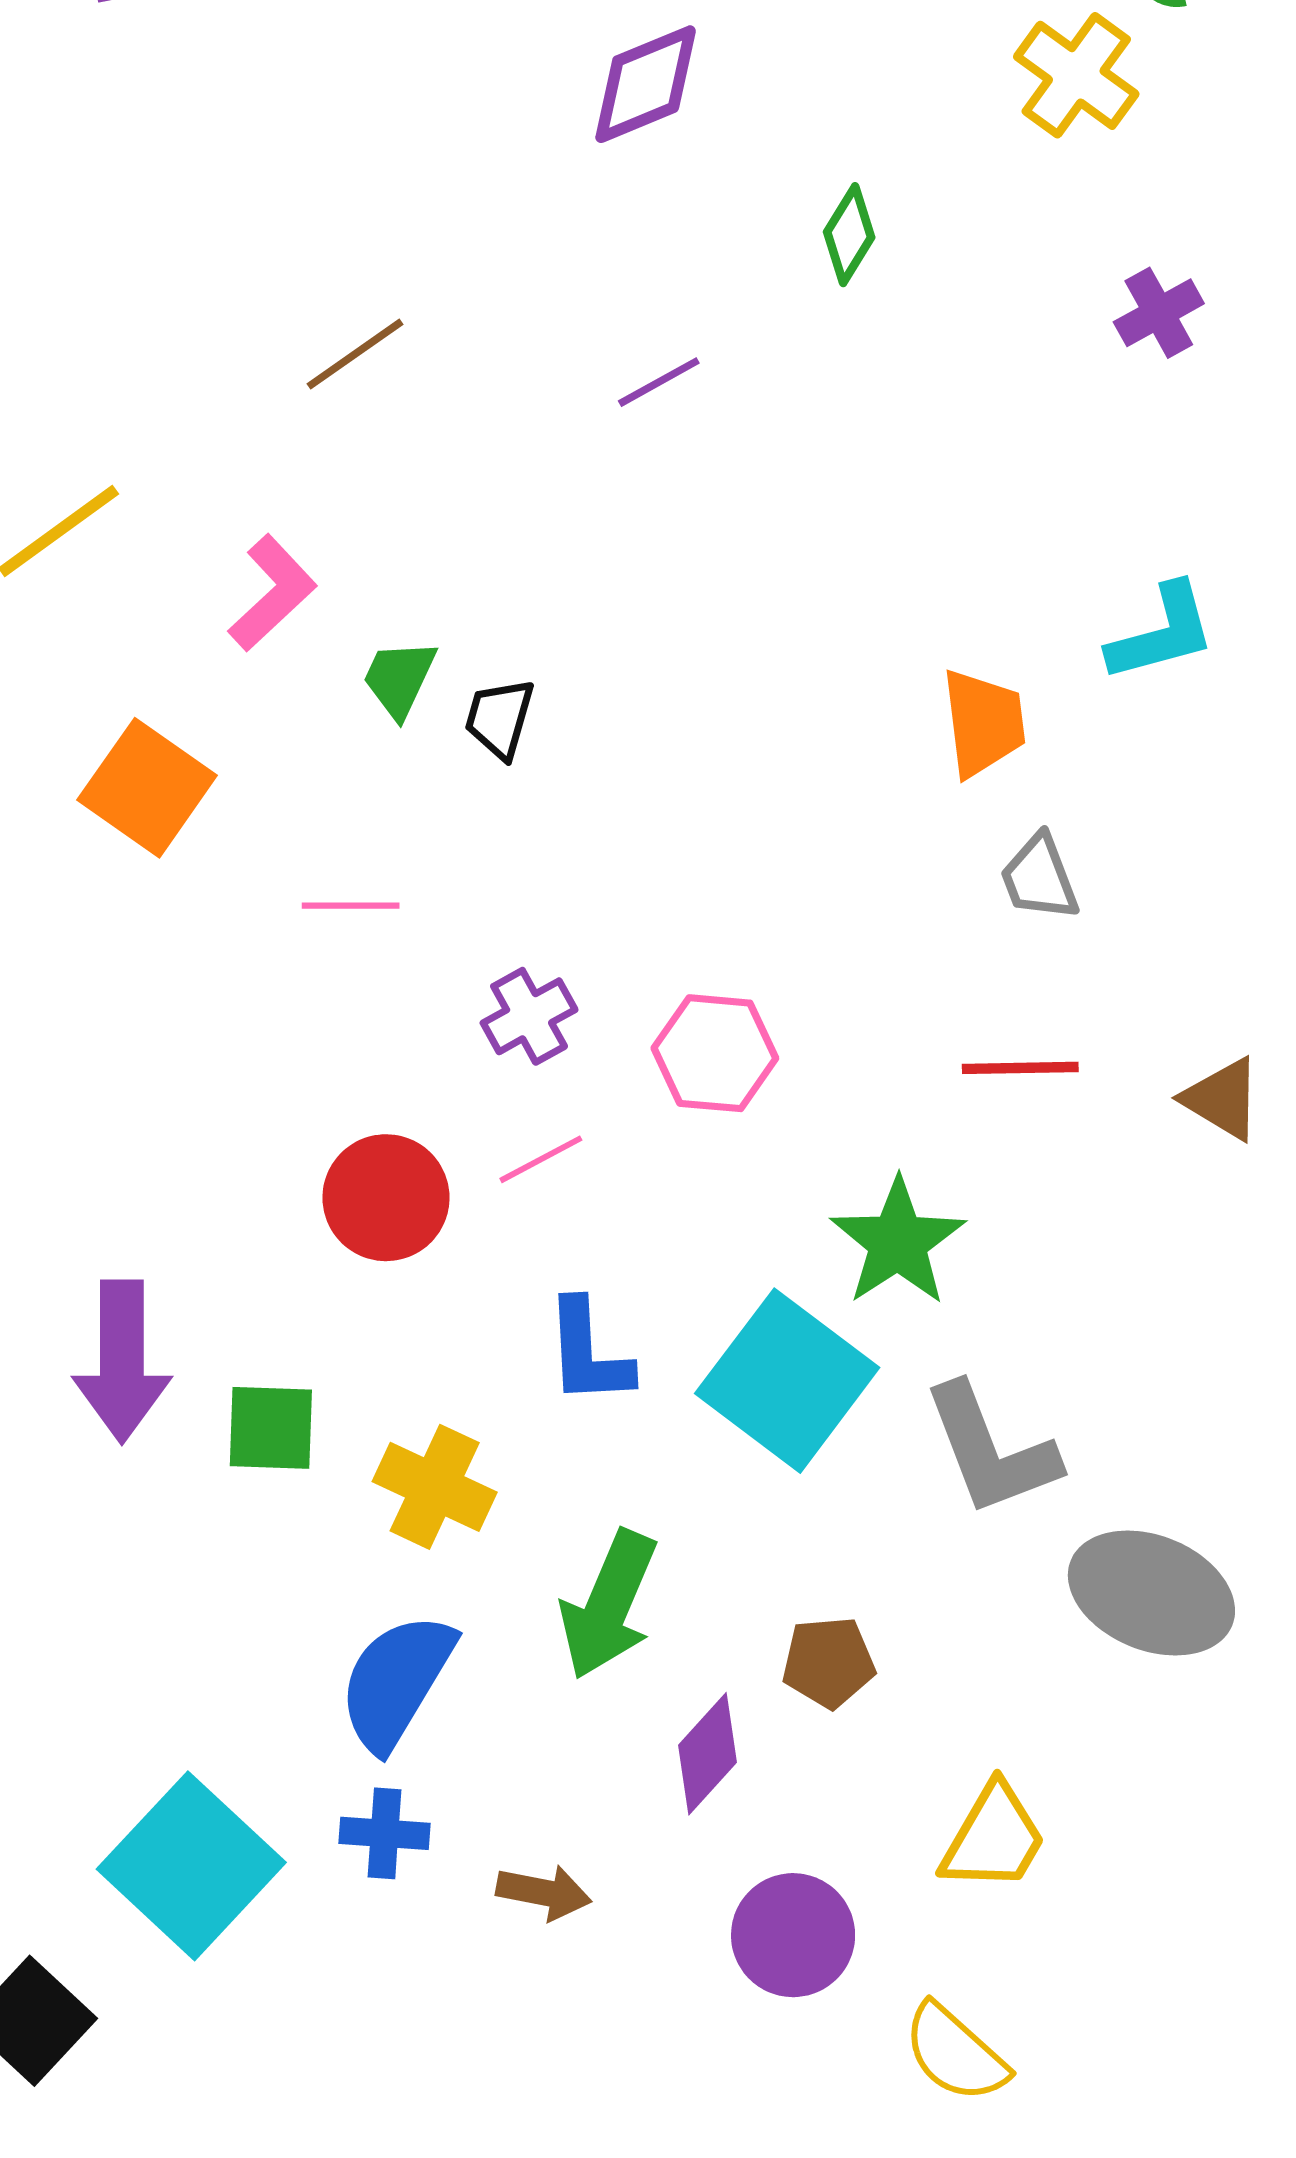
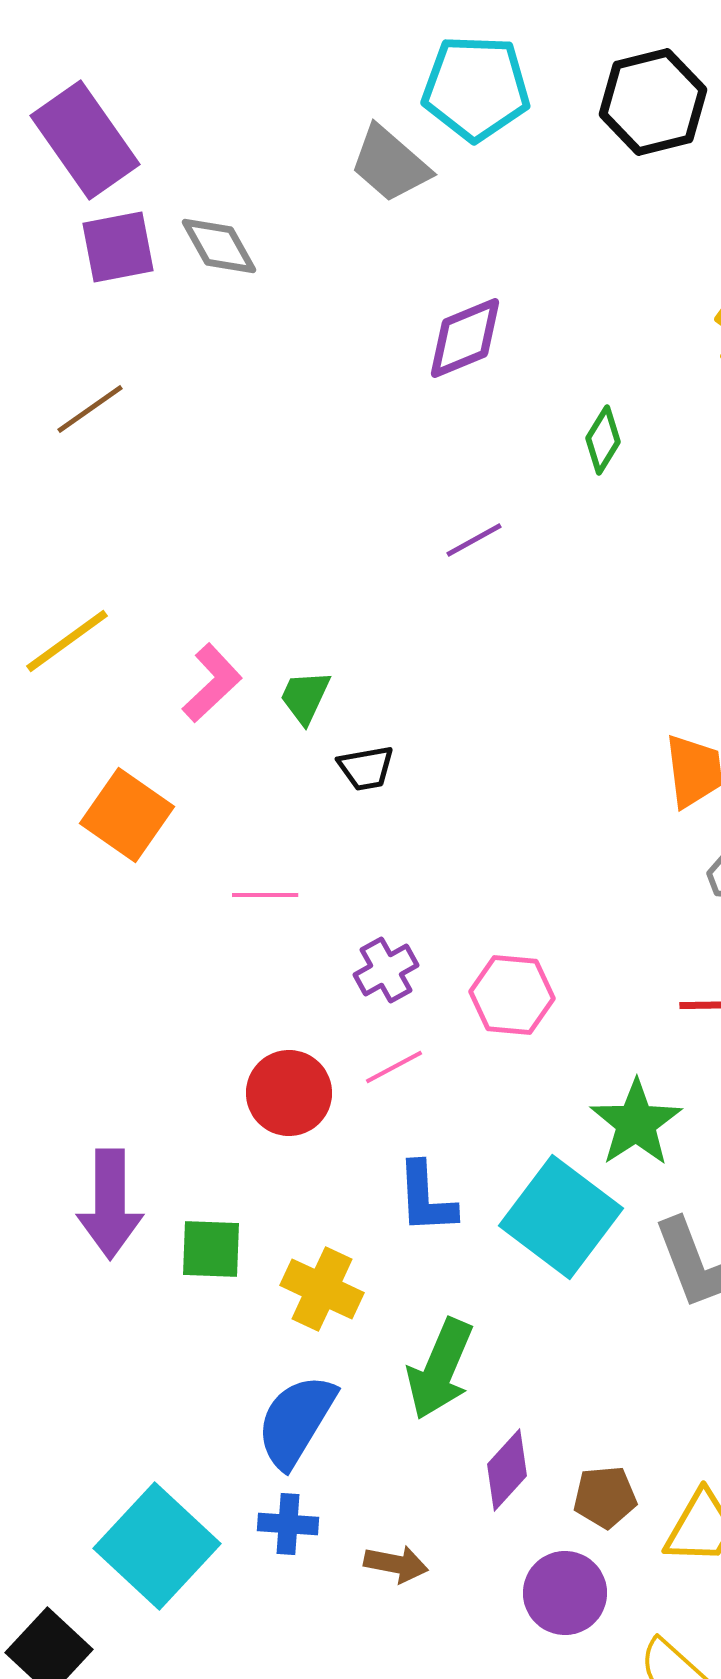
brown line: (355, 354) -> (90, 409), moved
green trapezoid: (399, 679) -> (305, 697), moved
black trapezoid: (500, 718) -> (366, 768), turned -116
brown pentagon: (828, 1662) -> (605, 1497), moved

